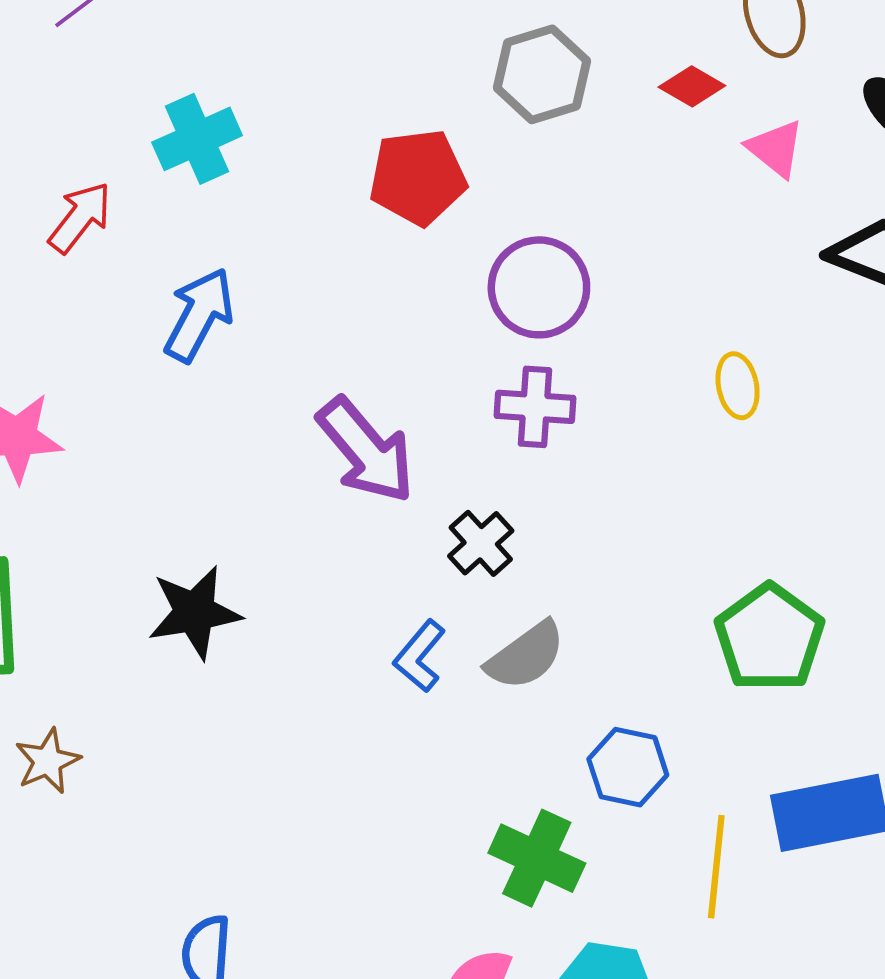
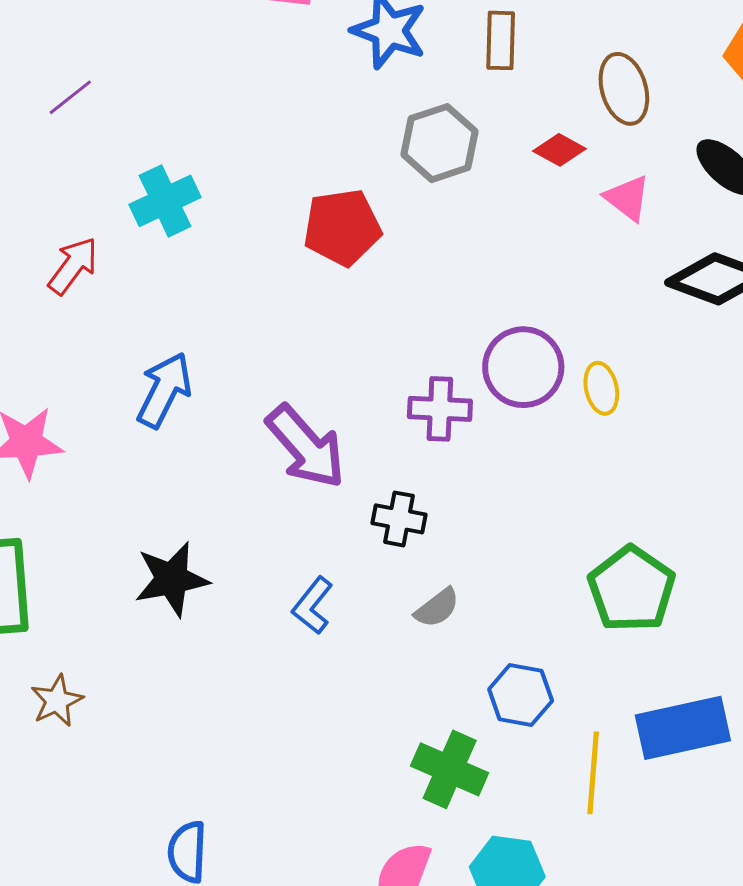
purple circle: (539, 287) -> (523, 367), moved
blue arrow: (199, 315) -> (164, 390), moved
black cross: (481, 543) -> (399, 519), turned -36
blue L-shape: (420, 656) -> (312, 606), moved
gray semicircle: (526, 656) -> (437, 608), size x0.7

